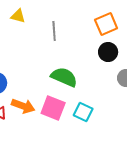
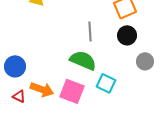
gray line: (54, 31) -> (90, 31), moved
cyan square: (83, 112) -> (106, 83), moved

